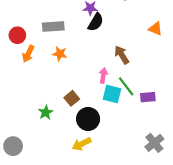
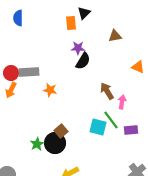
gray rectangle: (53, 27) -> (29, 72), moved
orange arrow: (28, 54) -> (11, 90), moved
pink arrow: (103, 75) -> (122, 102), moved
black circle: (88, 119) -> (55, 143), moved

